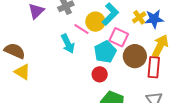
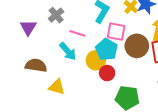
yellow circle: (95, 22) -> (96, 60), moved
brown semicircle: (15, 51) -> (36, 65), moved
yellow triangle: (22, 72) -> (57, 87), moved

